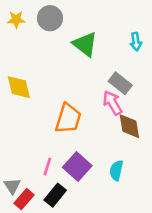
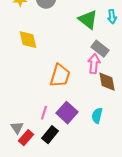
green triangle: (85, 44) -> (88, 20), moved
yellow diamond: (19, 87) -> (28, 40), moved
pink arrow: (112, 103) -> (94, 64), turned 36

